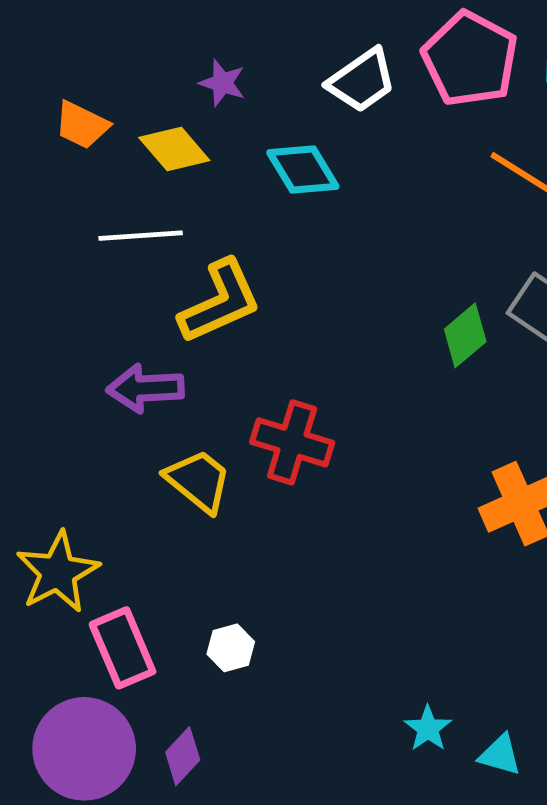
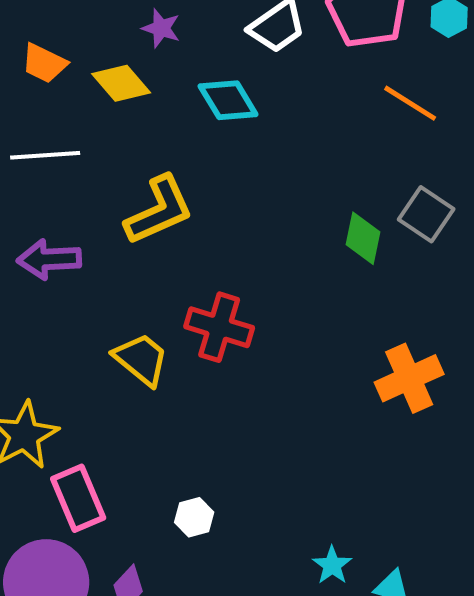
white line: (141, 236) -> (45, 155), moved
green diamond: (465, 335) -> (363, 238), turned -38
purple arrow: (145, 388) -> (49, 259), moved
white hexagon: (231, 648) -> (194, 517), moved

